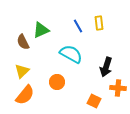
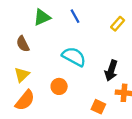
yellow rectangle: (99, 23) -> (118, 24), moved, turned 48
blue line: (78, 26) -> (75, 16), moved
green triangle: (41, 30) -> (42, 17), moved

